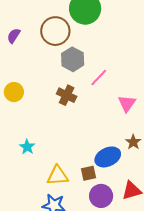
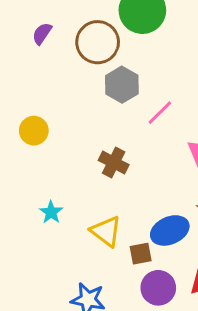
purple semicircle: (14, 36) -> (42, 34), moved
brown cross: (67, 95) -> (114, 162), moved
yellow triangle: (58, 176) -> (106, 231), moved, turned 40

